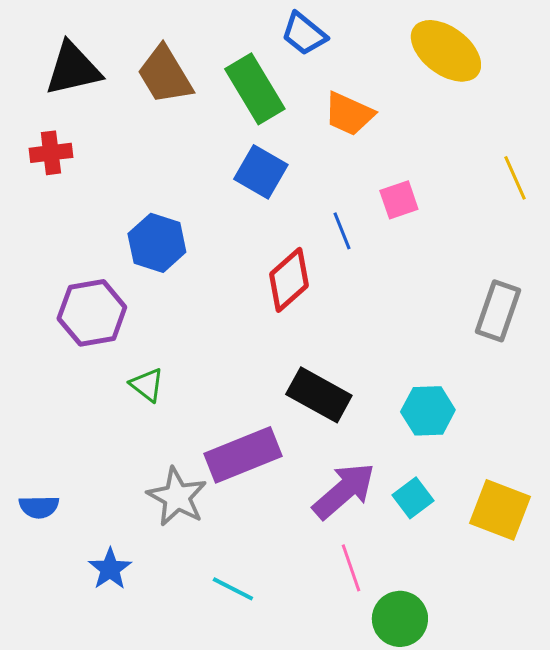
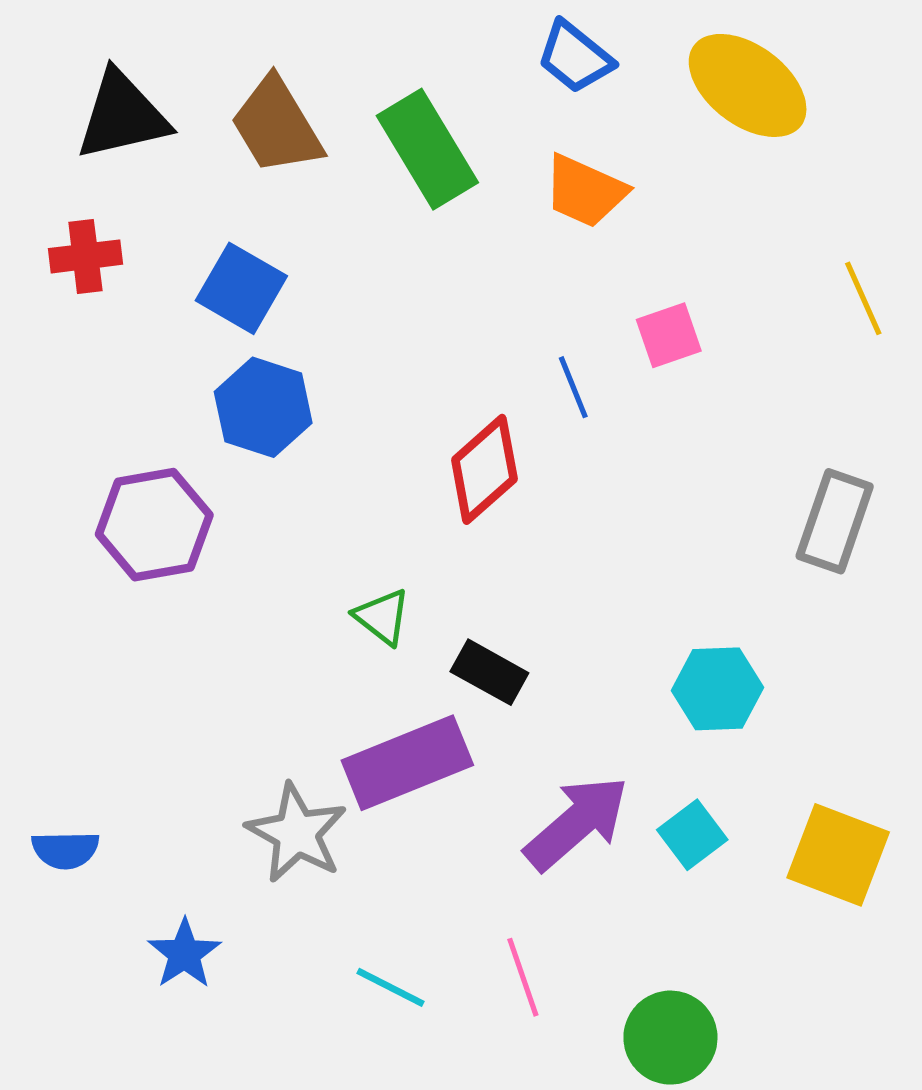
blue trapezoid: (304, 34) -> (575, 57), moved
blue square: (261, 172) -> (241, 288), moved
green triangle: (147, 385) -> (382, 617), moved
black rectangle: (319, 395) -> (489, 672), moved, size x0.7
pink line: (351, 568) -> (523, 977), moved

